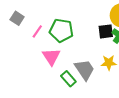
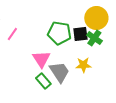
green pentagon: (61, 30) -> (59, 33), moved
pink triangle: (51, 57) -> (41, 59), moved

